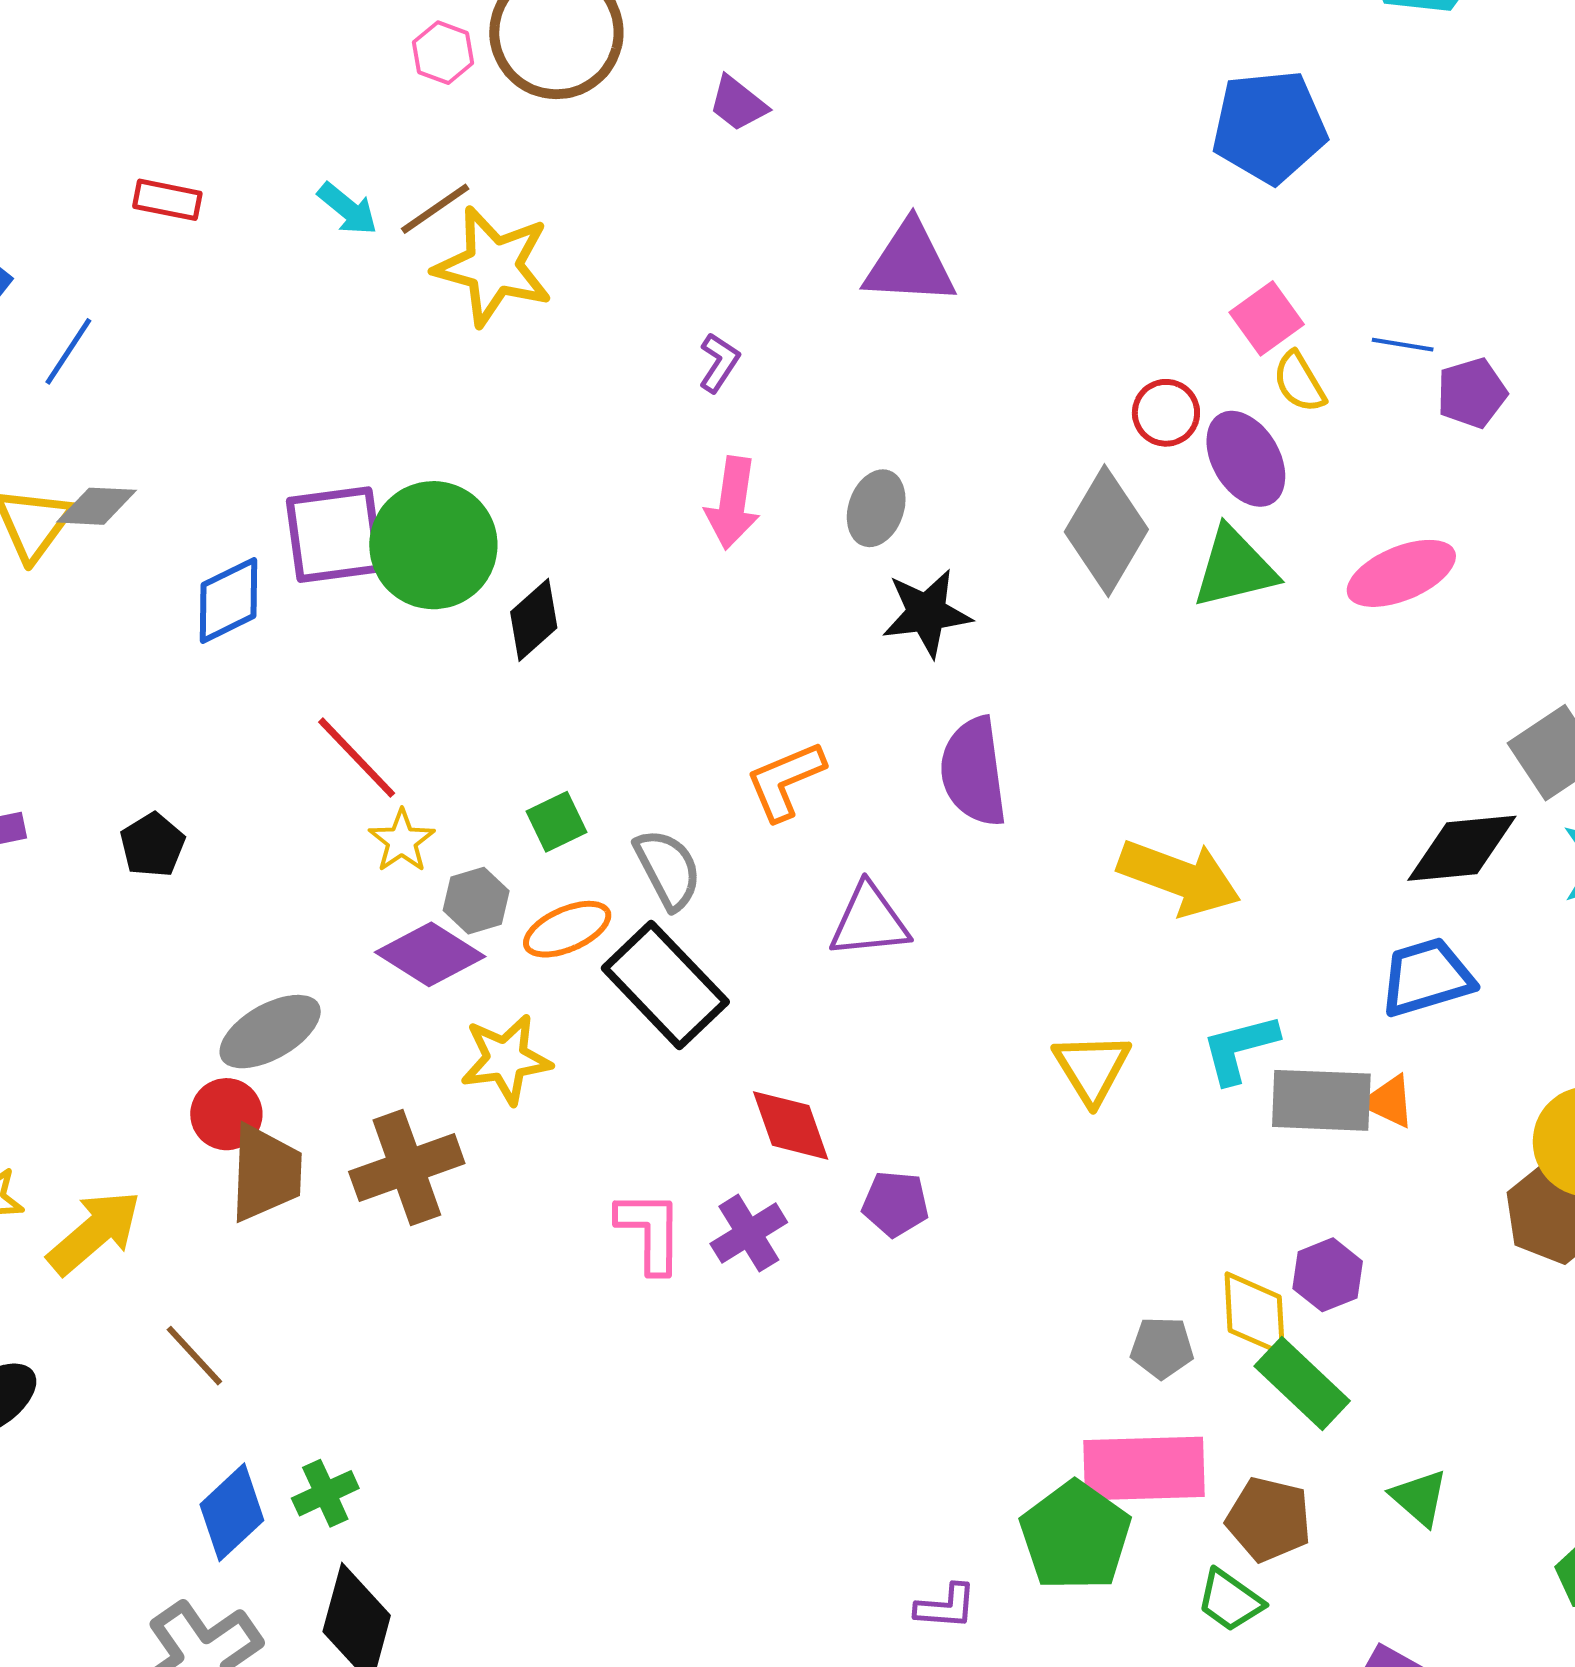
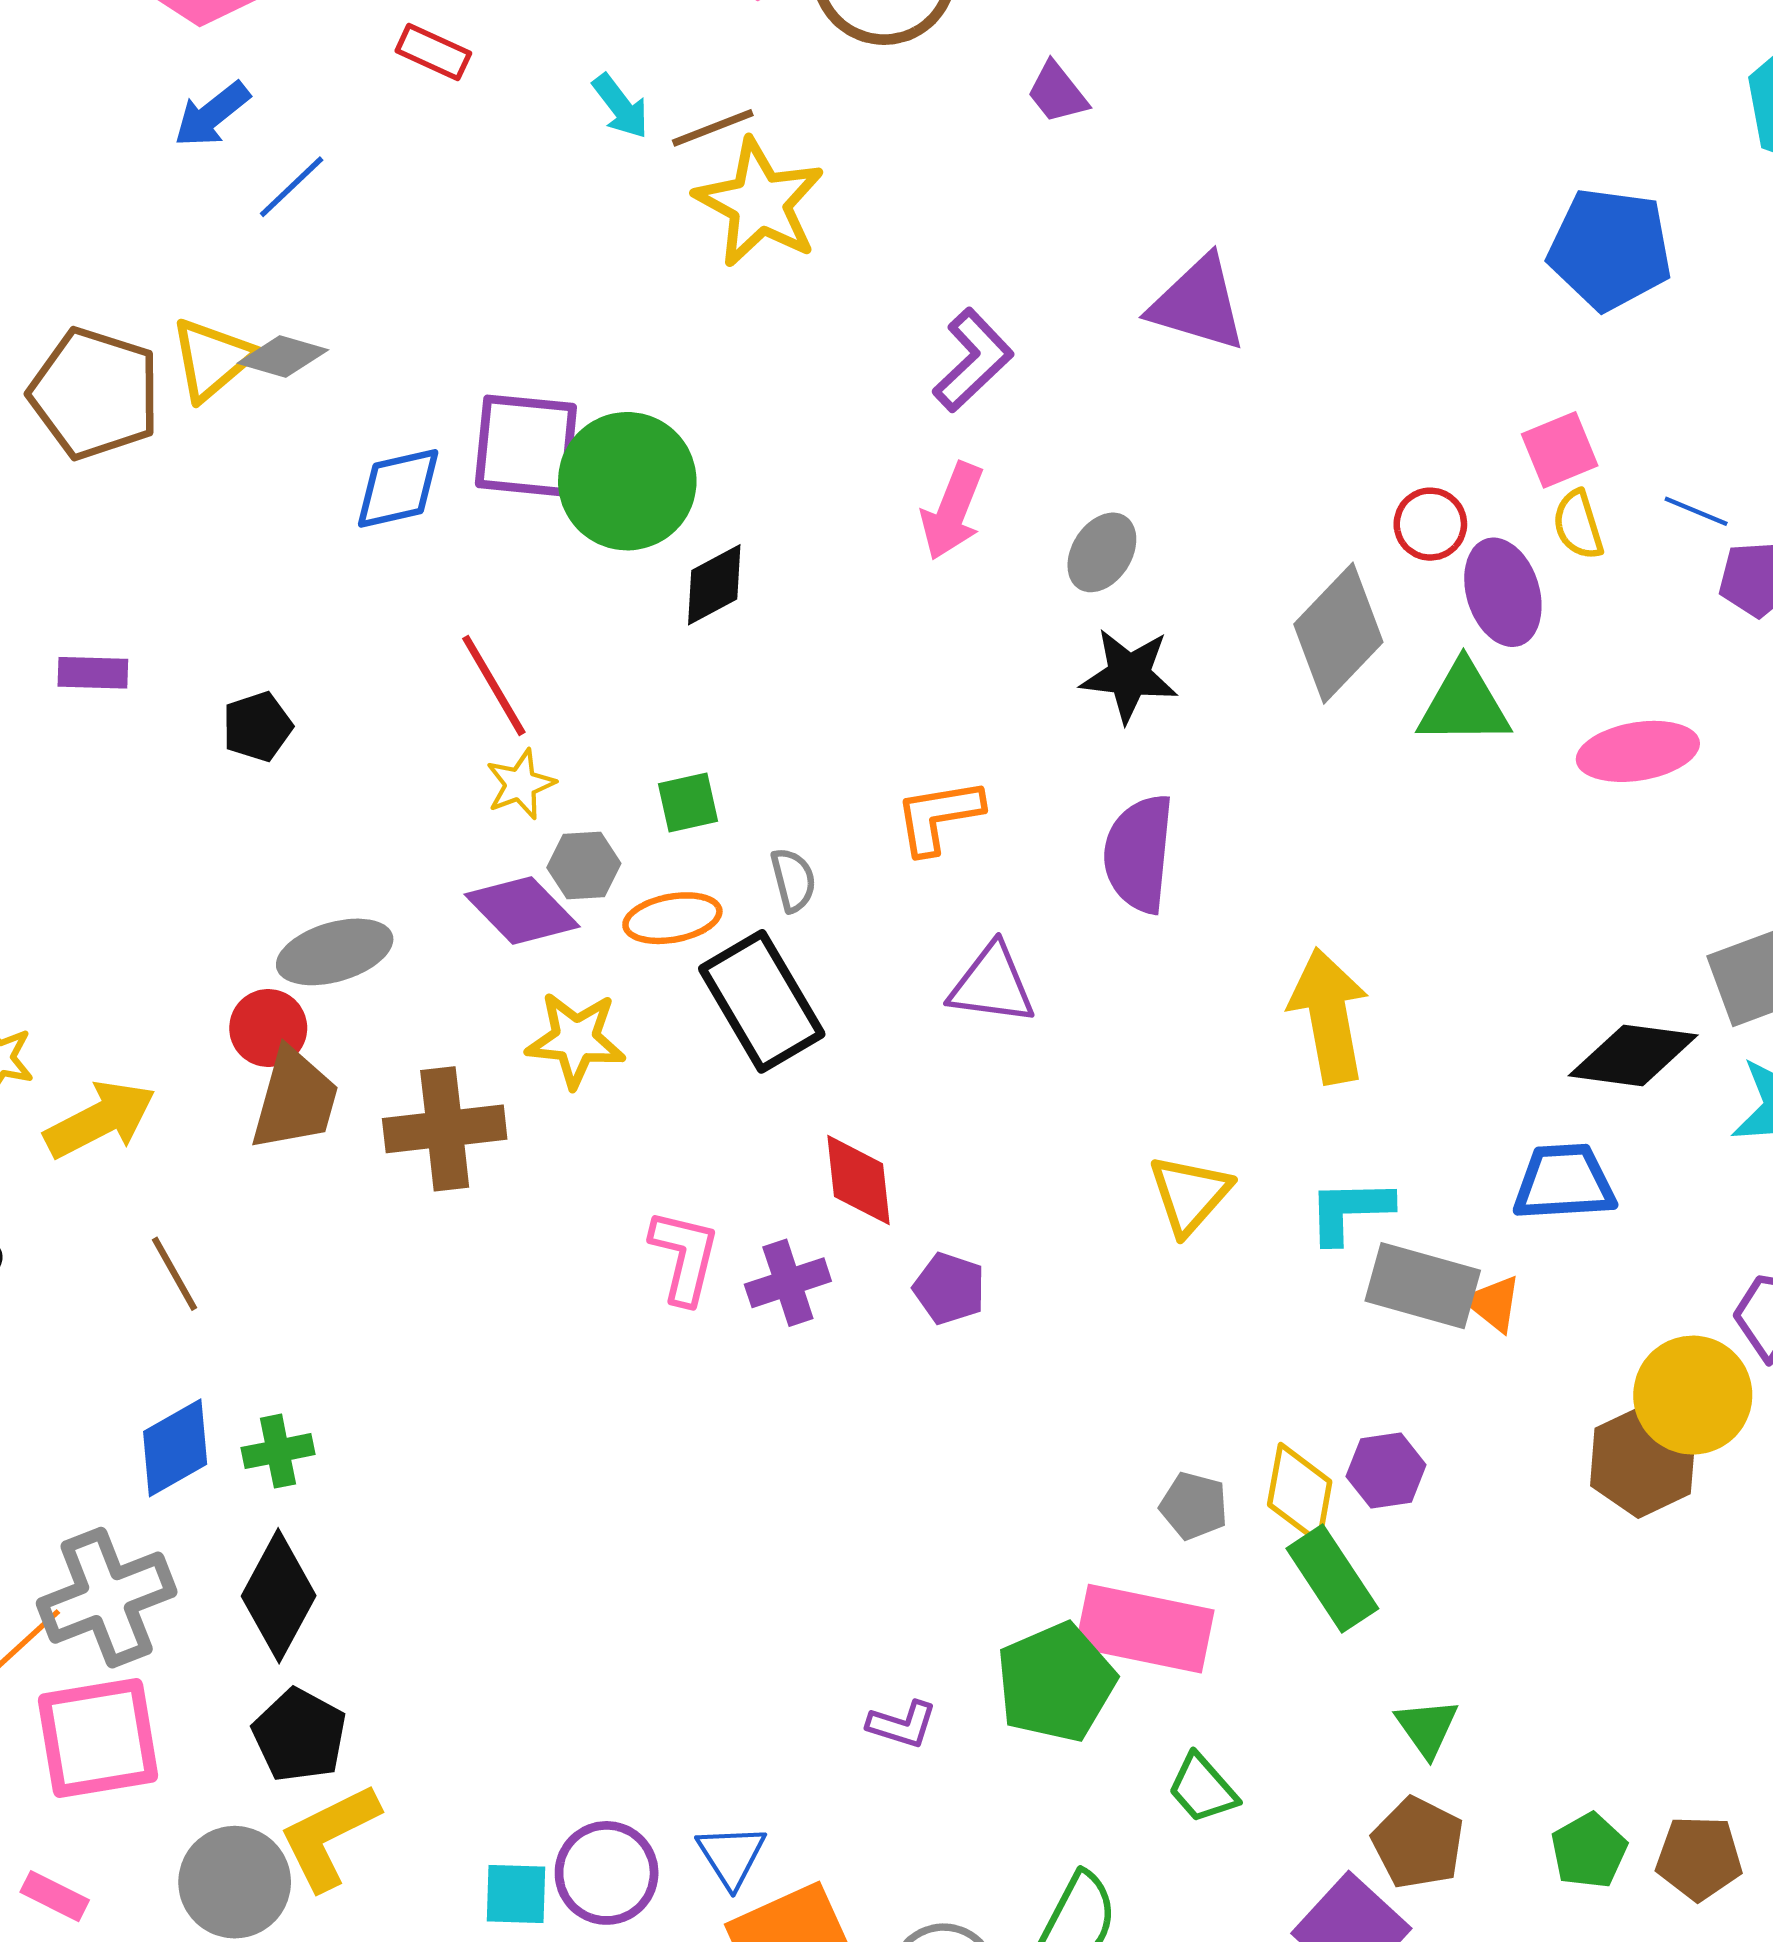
purple L-shape: (719, 363) -> (973, 360), size x1.6
gray semicircle: (668, 869) -> (793, 880), size x0.7
yellow arrow: (1179, 877) -> (1329, 1016), turned -134
brown pentagon: (1269, 1519) -> (1418, 1843), moved

